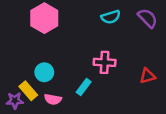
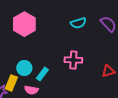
cyan rectangle: (84, 87) -> (42, 74), moved
yellow rectangle: (28, 91) -> (11, 83), turned 63

